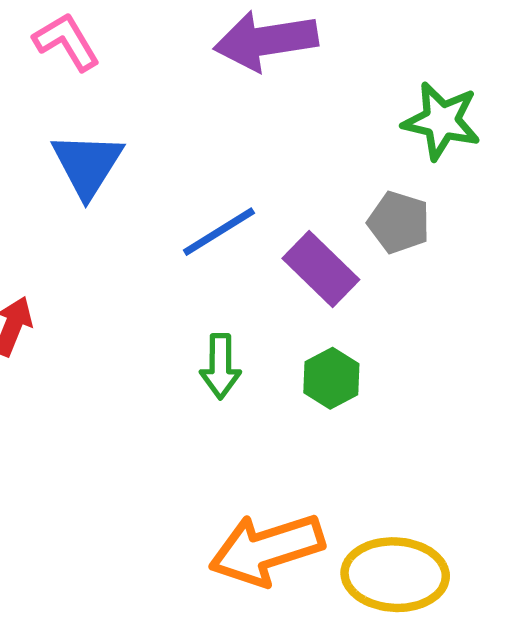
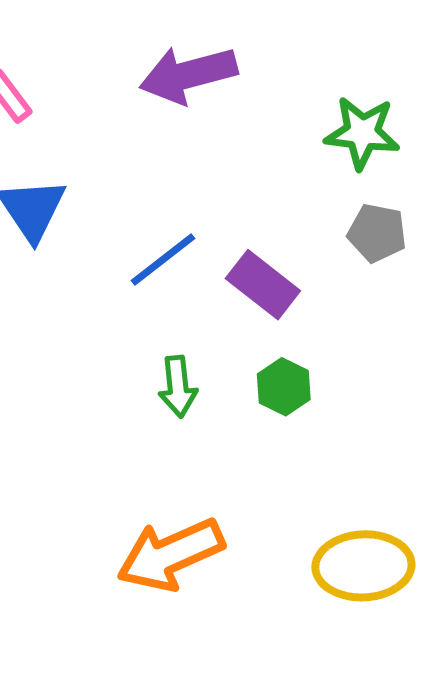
gray pentagon: (399, 222) -> (377, 233), moved
orange arrow: (267, 549) -> (170, 555), moved

